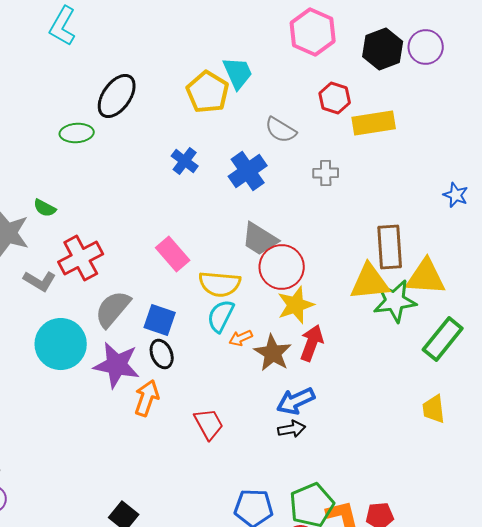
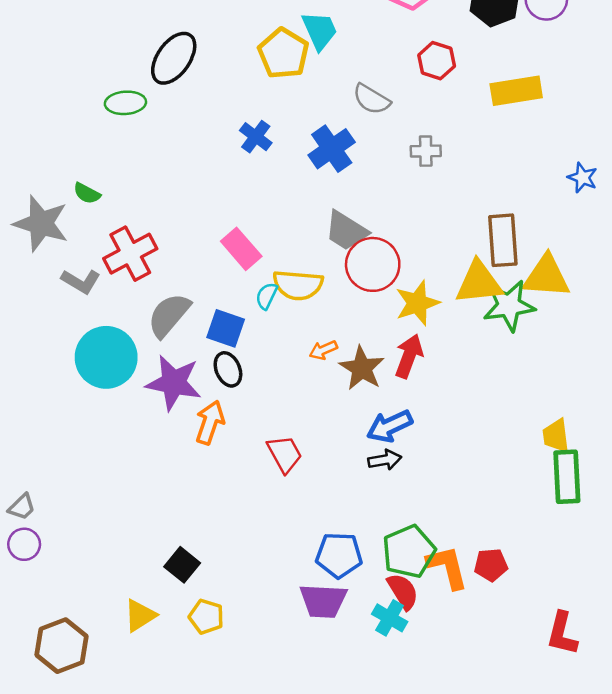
yellow rectangle: (374, 123) -> (516, 91), moved
yellow star: (296, 305) -> (417, 303), moved
cyan semicircle: (221, 316) -> (267, 296), moved, size x0.7
green rectangle: (443, 339) -> (567, 477), moved, turned -42

